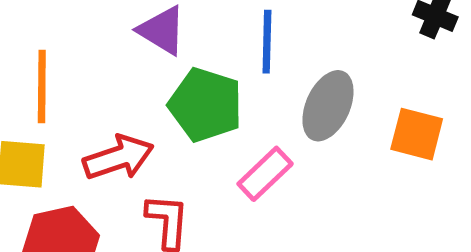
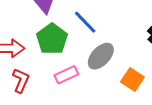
blue line: (267, 42) -> (85, 22), turned -64

